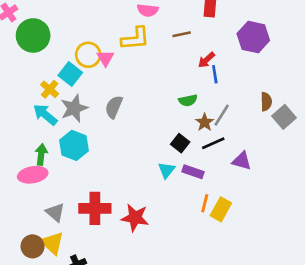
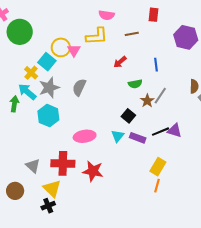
red arrow: (206, 60) -> (120, 62), moved
black line: (213, 143) -> (161, 132), moved
green arrow: (41, 155) -> (14, 104), moved
pink ellipse: (33, 175) -> (85, 136), moved
orange line: (205, 203) -> (157, 186), moved
yellow triangle: (52, 243) -> (52, 189), moved

